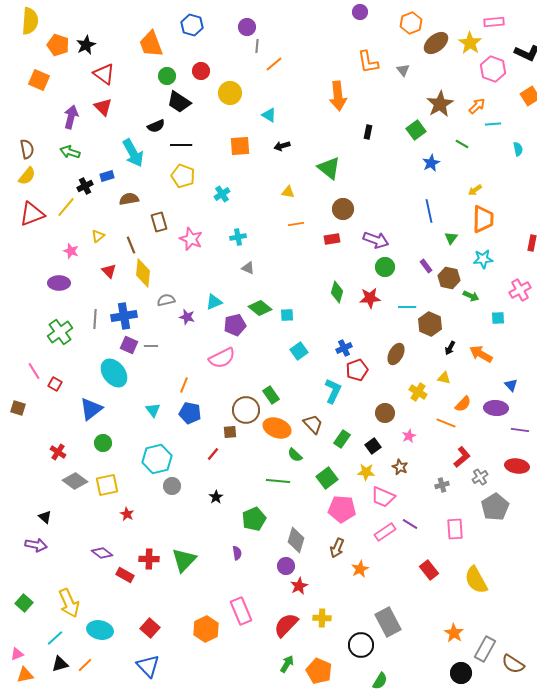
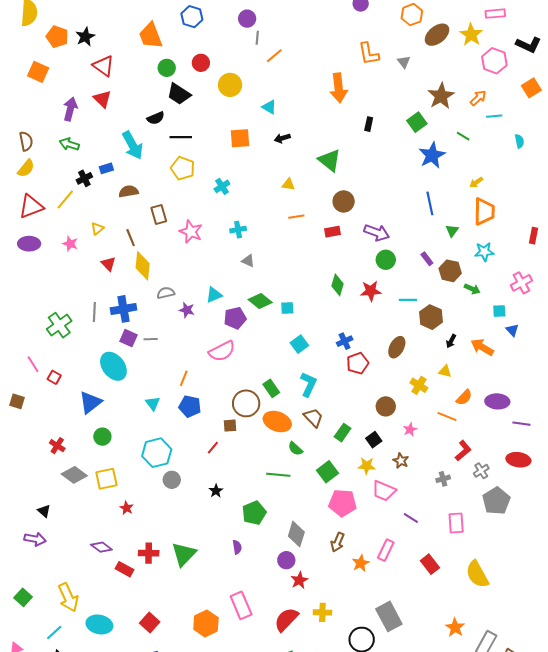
blue star: (431, 163) -> (432, 155), size x1.5
purple ellipse: (59, 283) -> (29, 244), moved
blue triangle: (511, 385) -> (512, 330), moved
cyan L-shape: (333, 391) -> (308, 384), moved
pink rectangle: (385, 532) -> (386, 550), moved, turned -30

